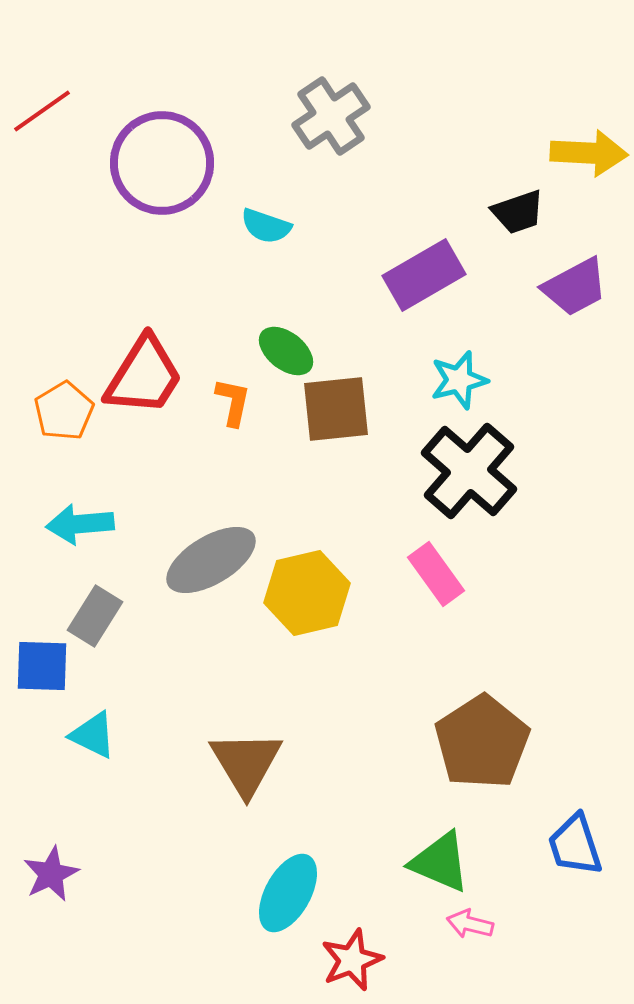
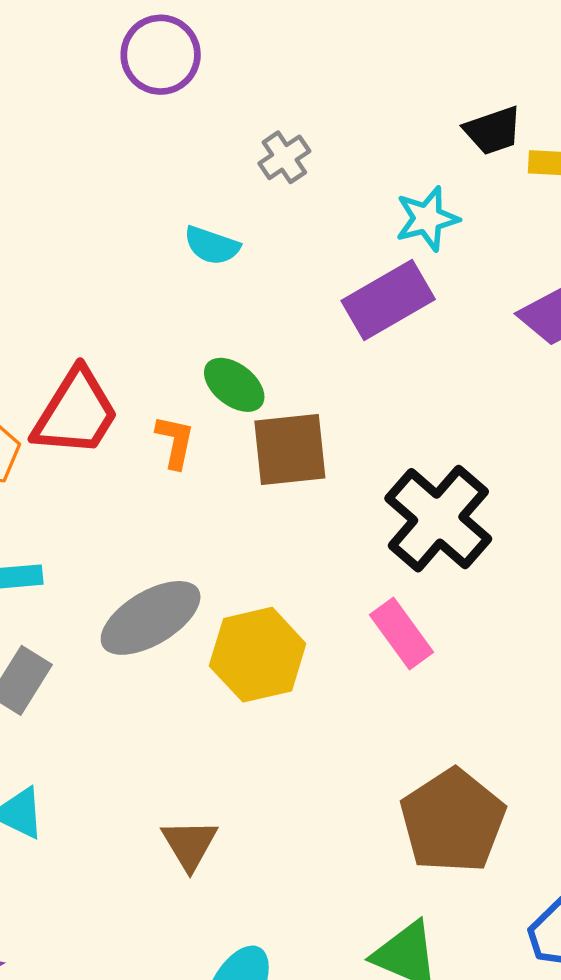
gray cross: (331, 116) -> (284, 157), moved, size x0.6
purple circle: (162, 163) -> (161, 55), moved, size x0.7
black trapezoid: (518, 212) -> (493, 131), moved
cyan star: (459, 380) -> (427, 219), moved
brown triangle: (246, 763) -> (190, 844), size x0.7

